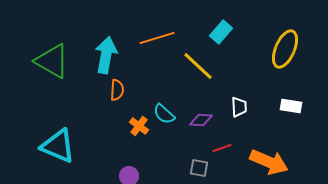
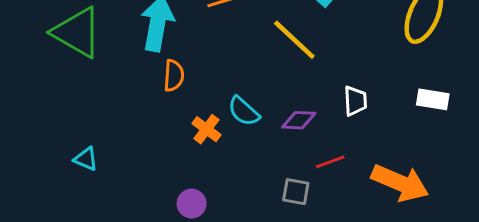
cyan triangle: (58, 146) -> (86, 159), size x0.5

